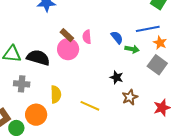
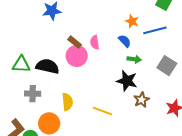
orange star: (160, 43) -> (132, 21), moved
green arrow: (132, 49) -> (134, 59), moved
black star: (117, 77) -> (127, 81), size x1.5

